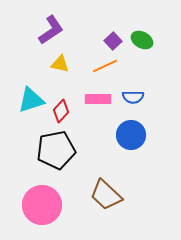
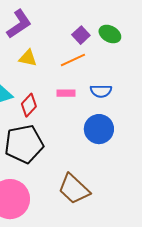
pink rectangle: (98, 99) -> (66, 93), size x0.7

